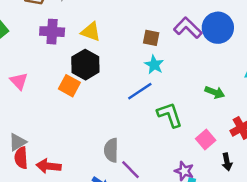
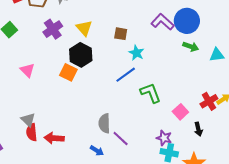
purple cross: (52, 32) -> (53, 29), turned -36
yellow triangle: (91, 32) -> (84, 28), turned 30
brown square: (151, 38) -> (121, 34), moved
green arrow: (215, 92) -> (191, 47), moved
gray triangle: (17, 142) -> (28, 120), turned -42

